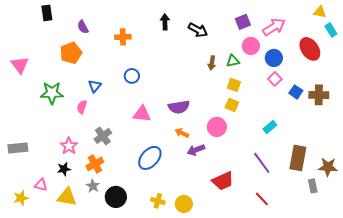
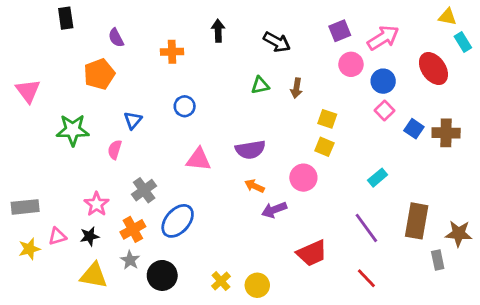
black arrow: (165, 22) -> (218, 31), moved
green triangle: (233, 61) -> (260, 85), moved
blue ellipse: (150, 158) -> (178, 221), moved
pink triangle: (41, 185) -> (57, 236), moved, turned -32
yellow star: (21, 198) -> (29, 249), moved
yellow cross: (158, 201) -> (221, 281), turned 32

